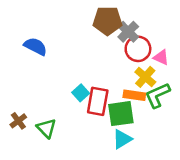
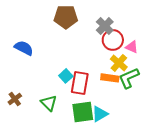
brown pentagon: (107, 21) -> (66, 17), moved
blue semicircle: (35, 46) -> (24, 48), moved
green square: (121, 114) -> (83, 112), moved
green triangle: (46, 128) -> (49, 103), moved

